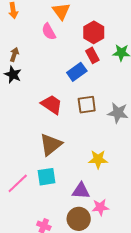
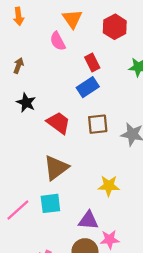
red hexagon: (94, 32) -> (115, 27), moved
red rectangle: (92, 55) -> (92, 63), moved
black star: (13, 75) -> (26, 103), moved

